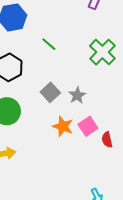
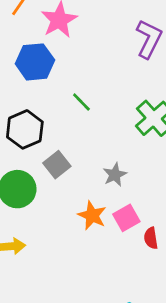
gray square: (50, 92) -> (57, 165), moved

